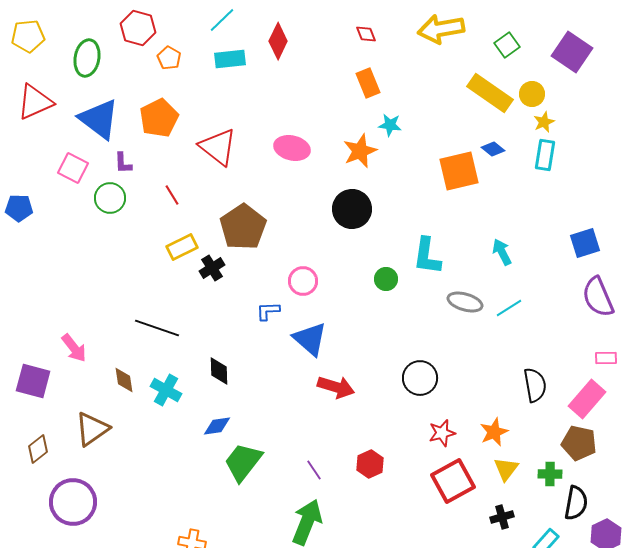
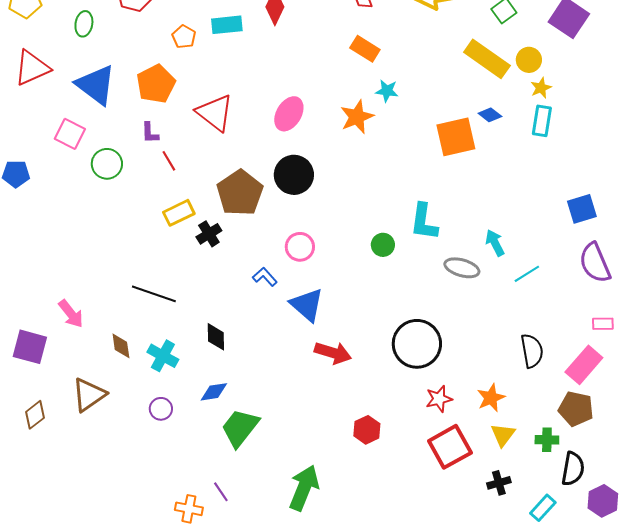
green ellipse: (87, 58) -> (84, 24), size x0.7
orange pentagon: (169, 58) -> (184, 37), moved
orange rectangle: (368, 83) -> (365, 49), turned -36
pink ellipse: (292, 148) -> (289, 114), turned -72
purple L-shape: (123, 163) -> (150, 133), moved
black circle: (352, 209) -> (294, 175), moved
cyan arrow: (502, 252) -> (495, 243), moved
cyan line: (509, 308) -> (527, 274), moved
blue L-shape: (268, 311) -> (265, 277), turned 50
black circle: (420, 378) -> (417, 344), size x1.4
purple line: (314, 470) -> (221, 492), moved
purple circle: (73, 502) -> (161, 409), moved, size x0.5

